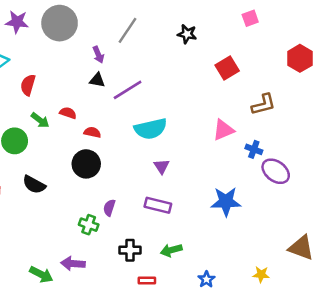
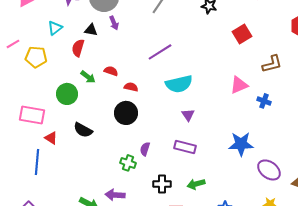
purple arrow: (98, 55) -> (114, 23), moved
black triangle: (97, 80) -> (91, 30), moved
purple ellipse: (276, 171) -> (269, 170), moved

